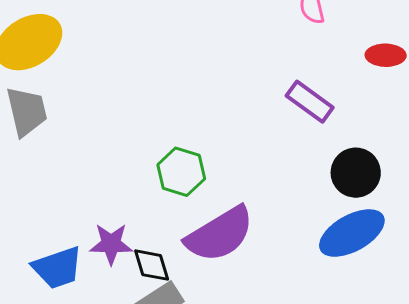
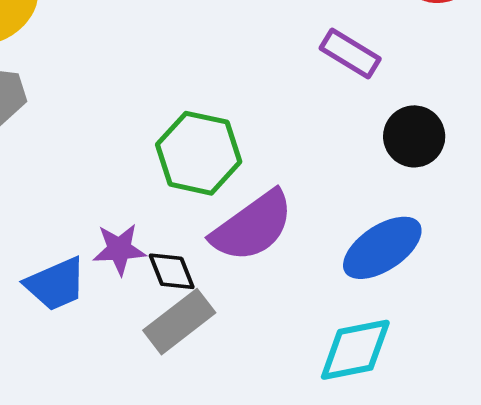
green hexagon: (181, 172) -> (199, 153), size x1.4
blue ellipse: (352, 233) -> (382, 248), moved

